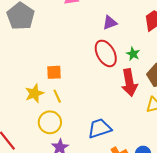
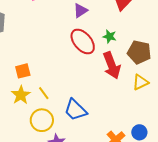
orange square: (54, 72) -> (23, 71), moved
blue trapezoid: (100, 128) -> (75, 110), moved, turned -105

